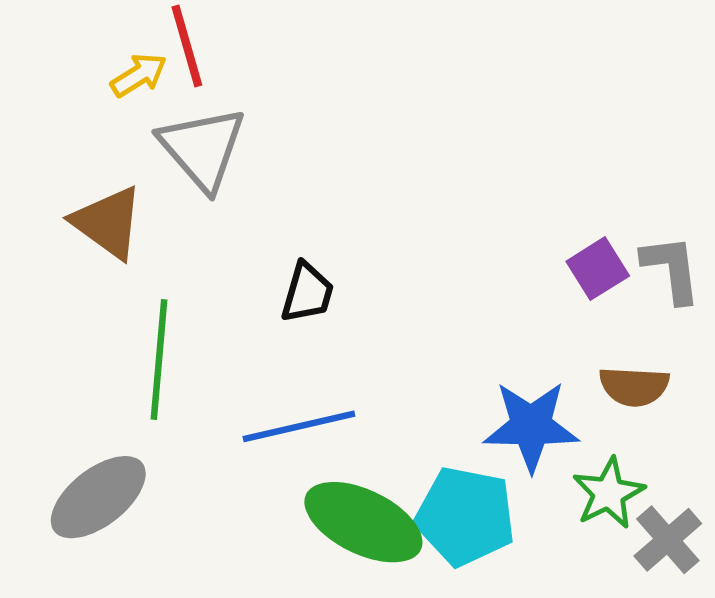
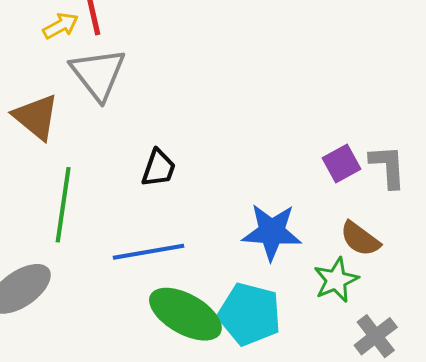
brown semicircle: (634, 386) -> (360, 239), turned 30
blue star: (531, 426) -> (272, 232), moved
green star: (609, 493) -> (336, 280), moved

